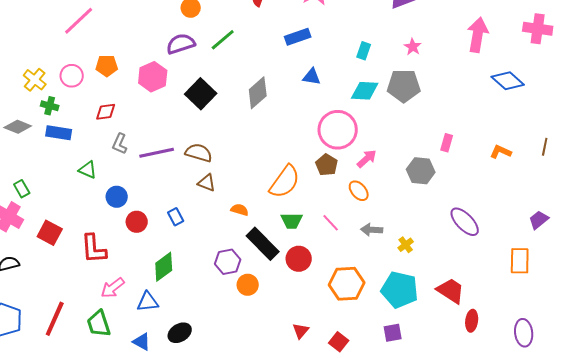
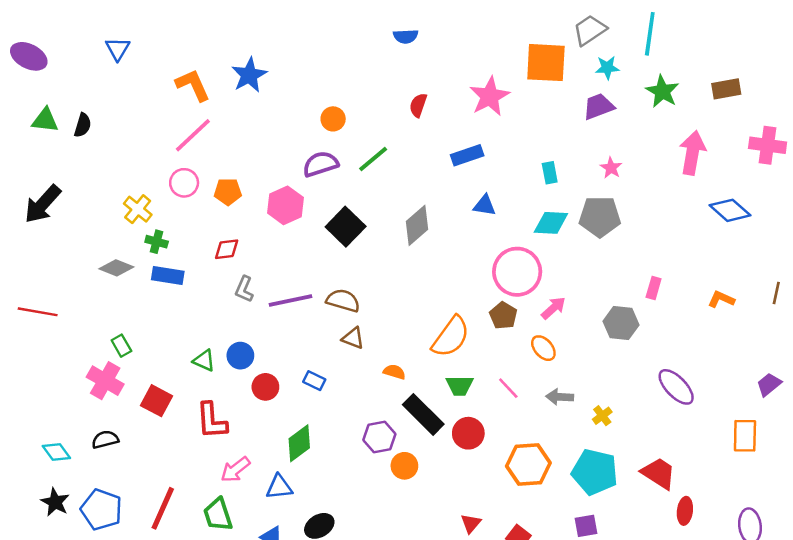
cyan rectangle: (364, 51) -> (550, 173), turned -30
pink circle: (72, 76) -> (184, 183), moved
green triangle: (88, 170) -> (204, 361), moved
blue rectangle: (176, 217) -> (314, 381), turned -36

